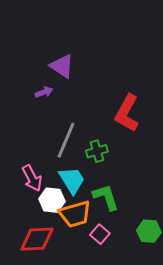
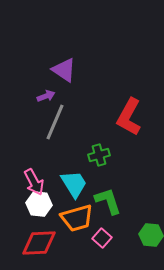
gray line: (66, 140) -> (55, 122), moved
white hexagon: (52, 200) -> (39, 204), moved

